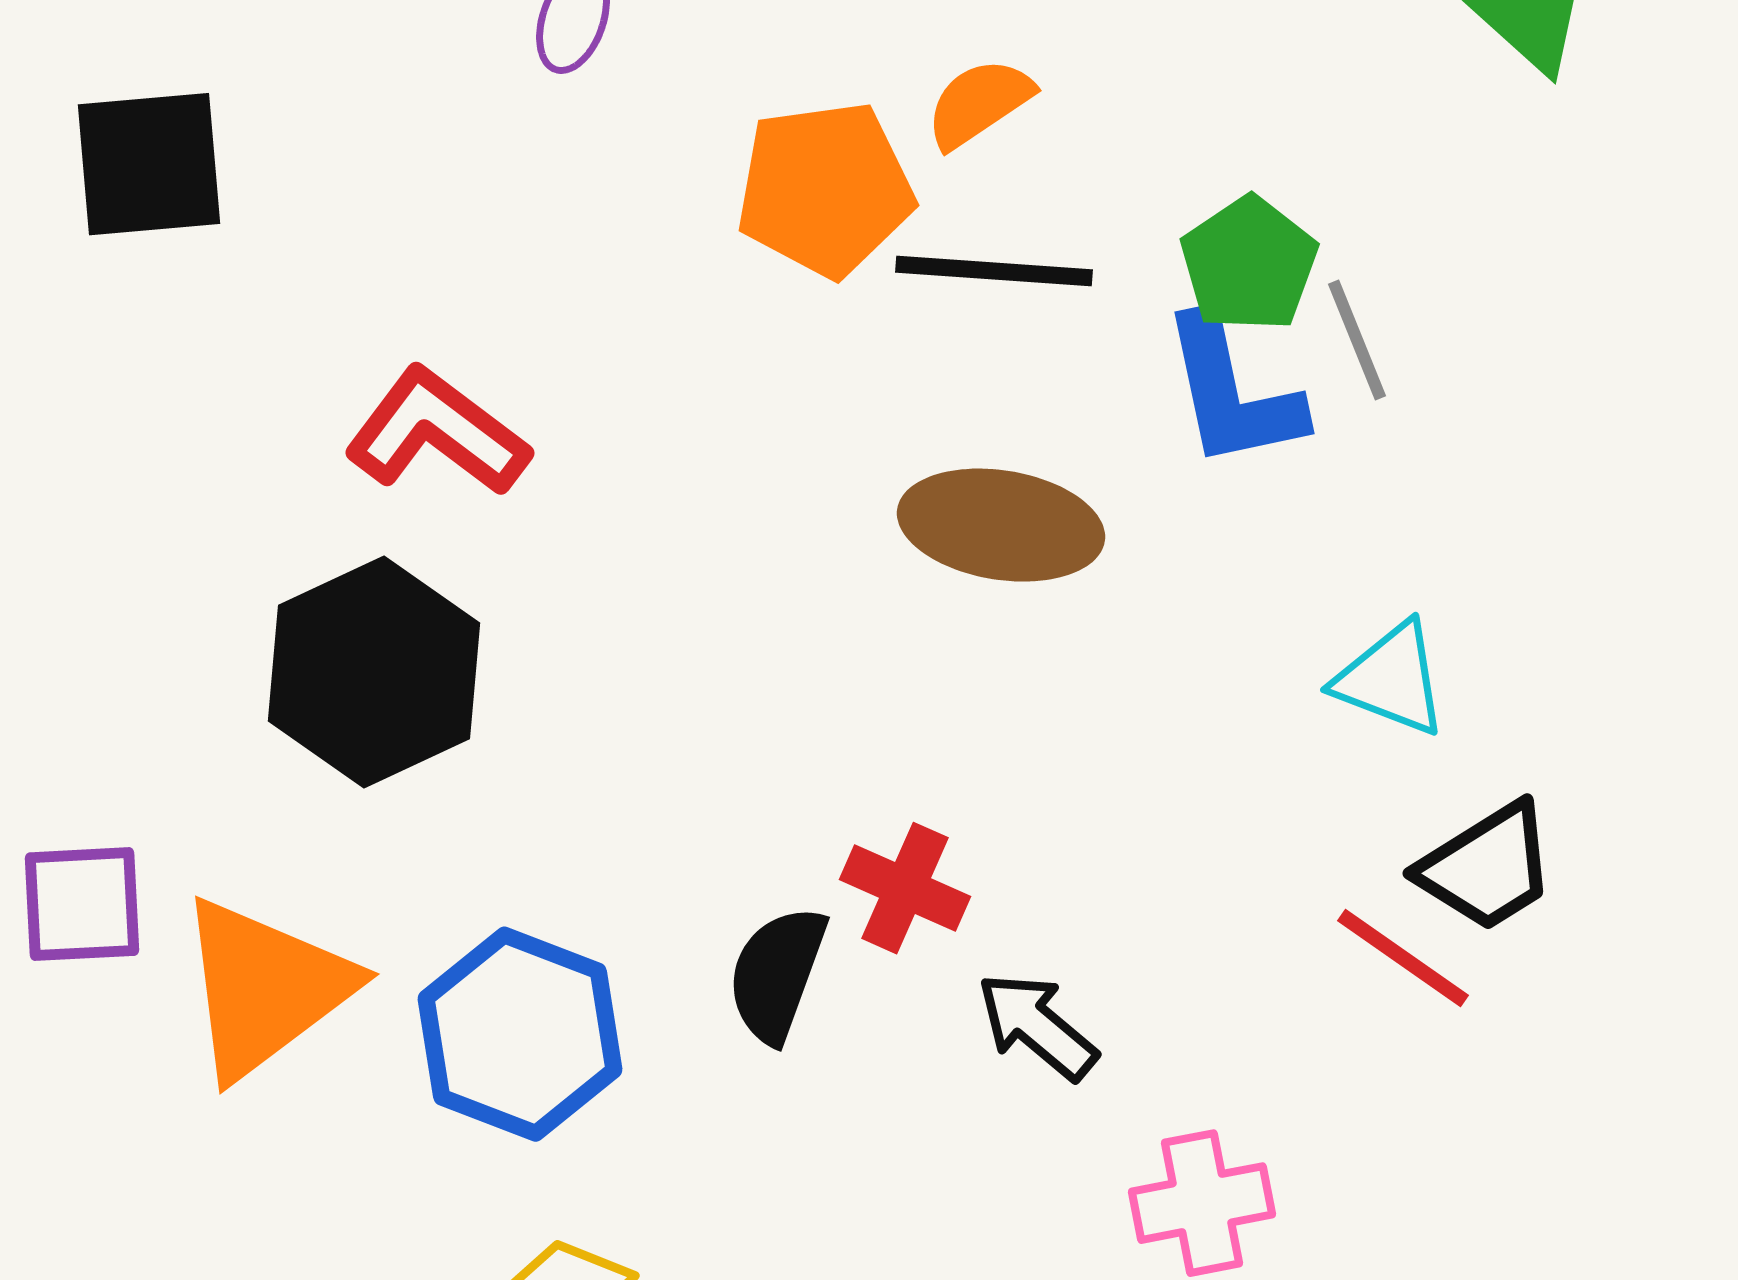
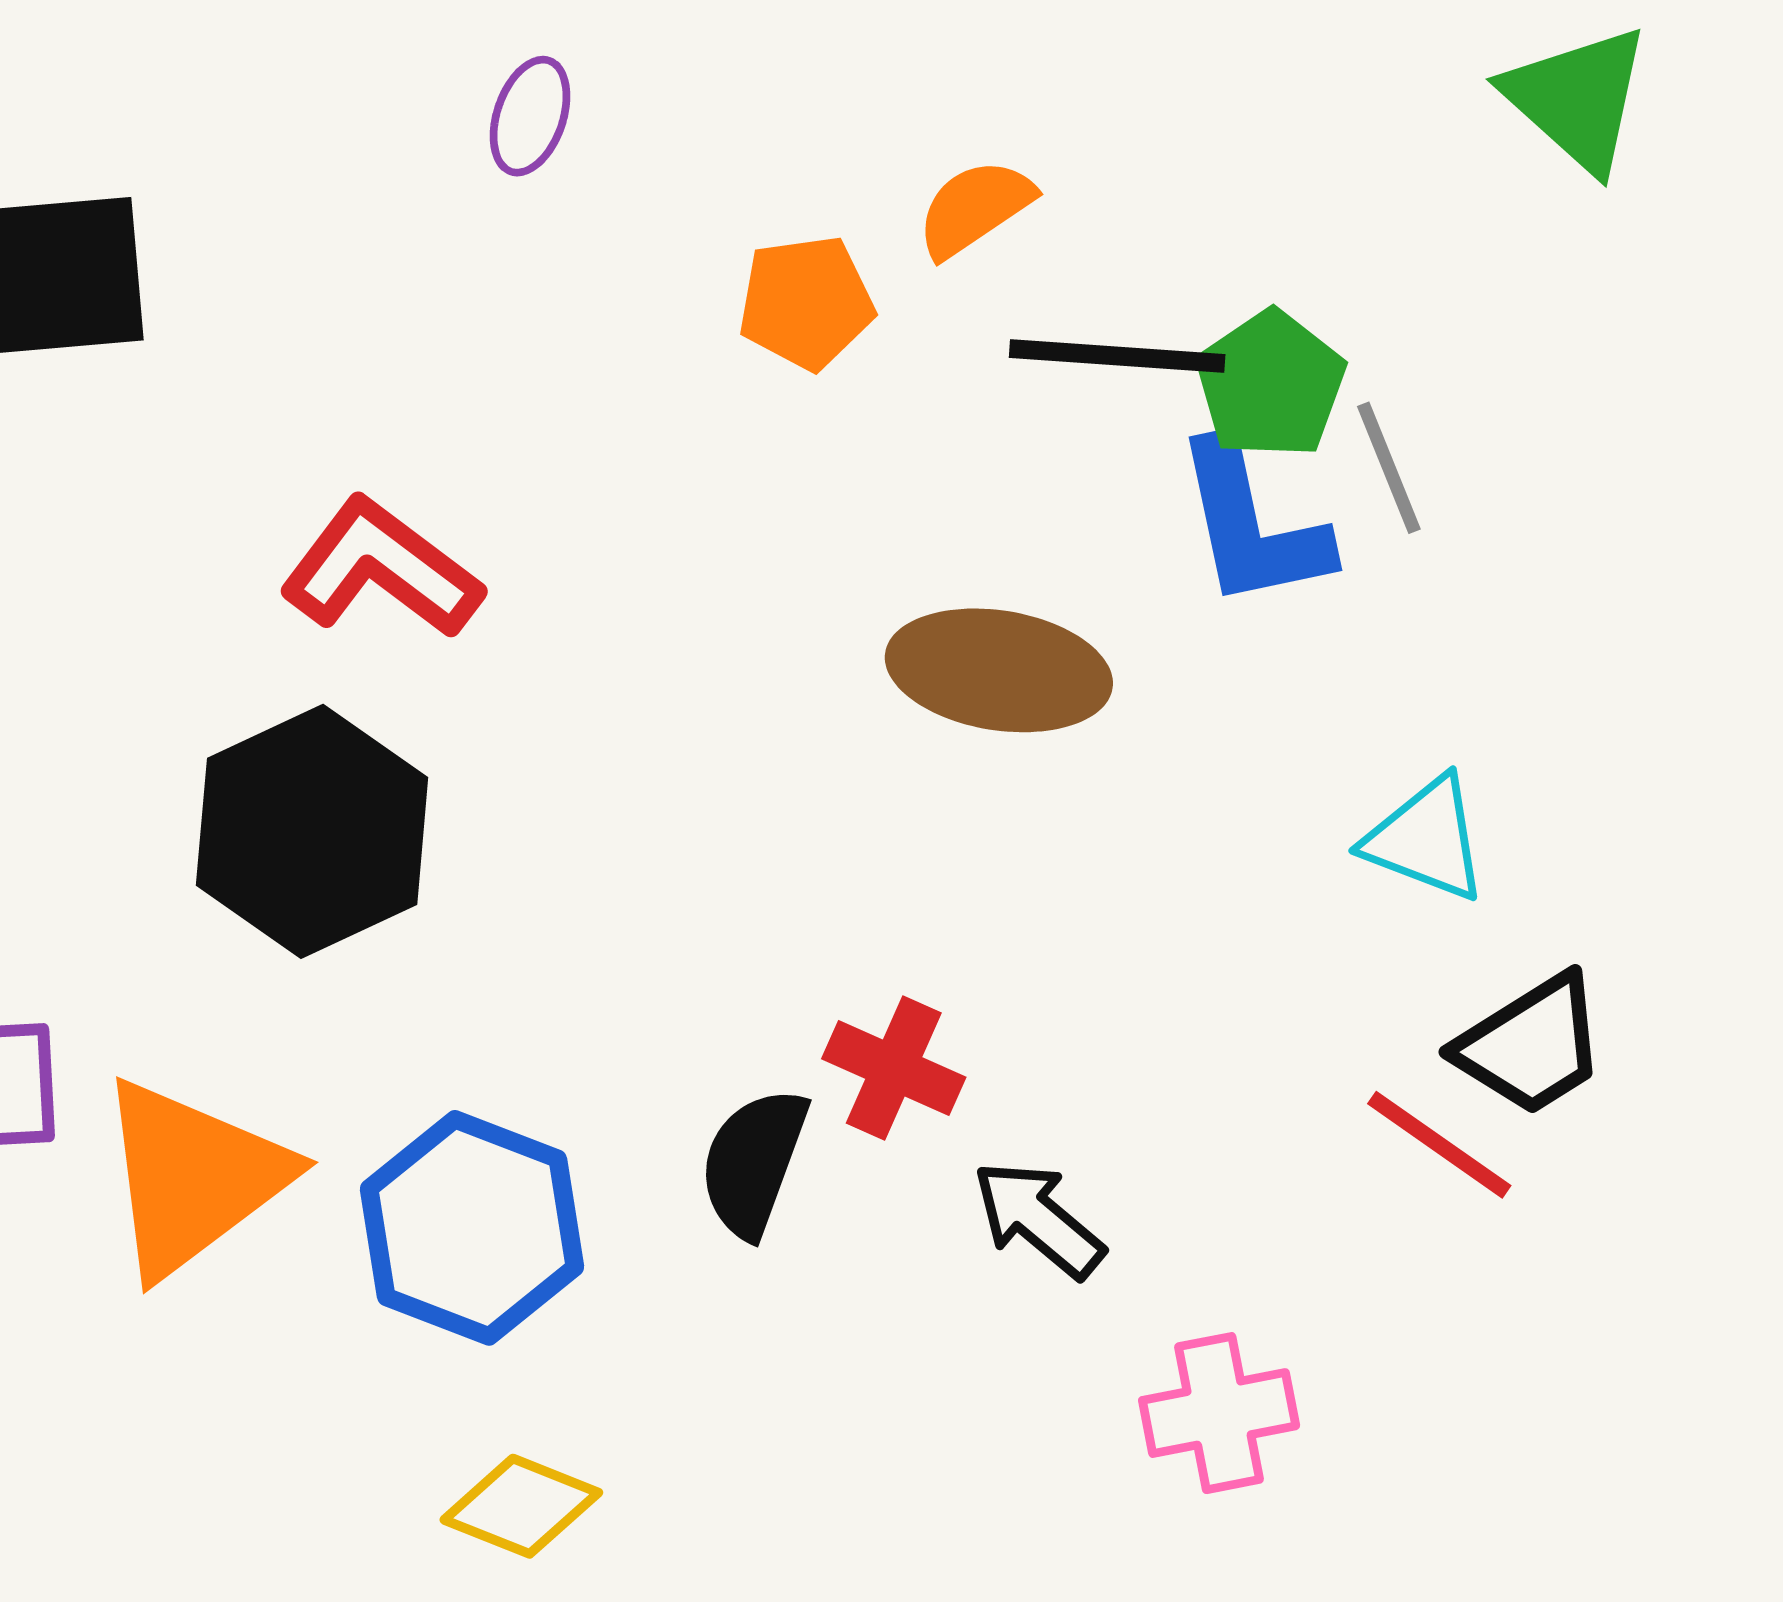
orange pentagon: (825, 189) -> (806, 302), size x0.7
black line: (994, 271) -> (1117, 356), moved

